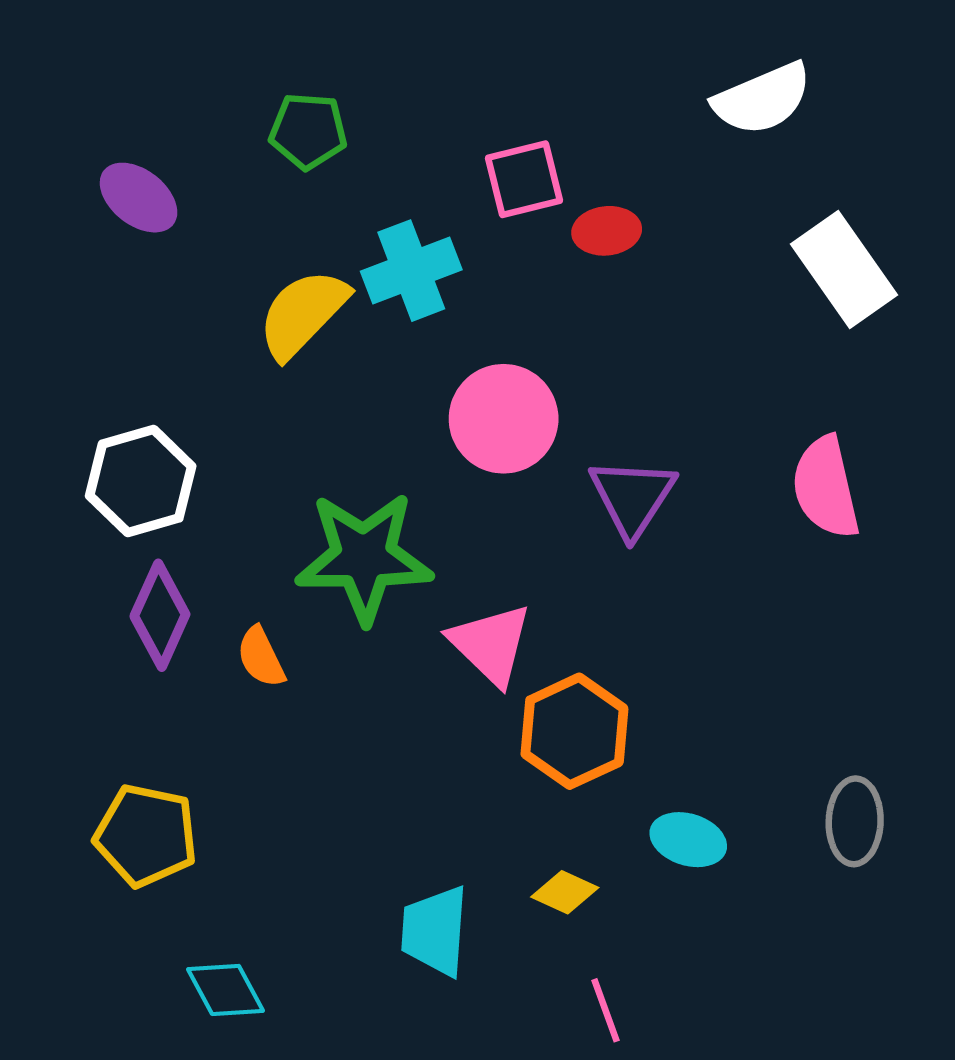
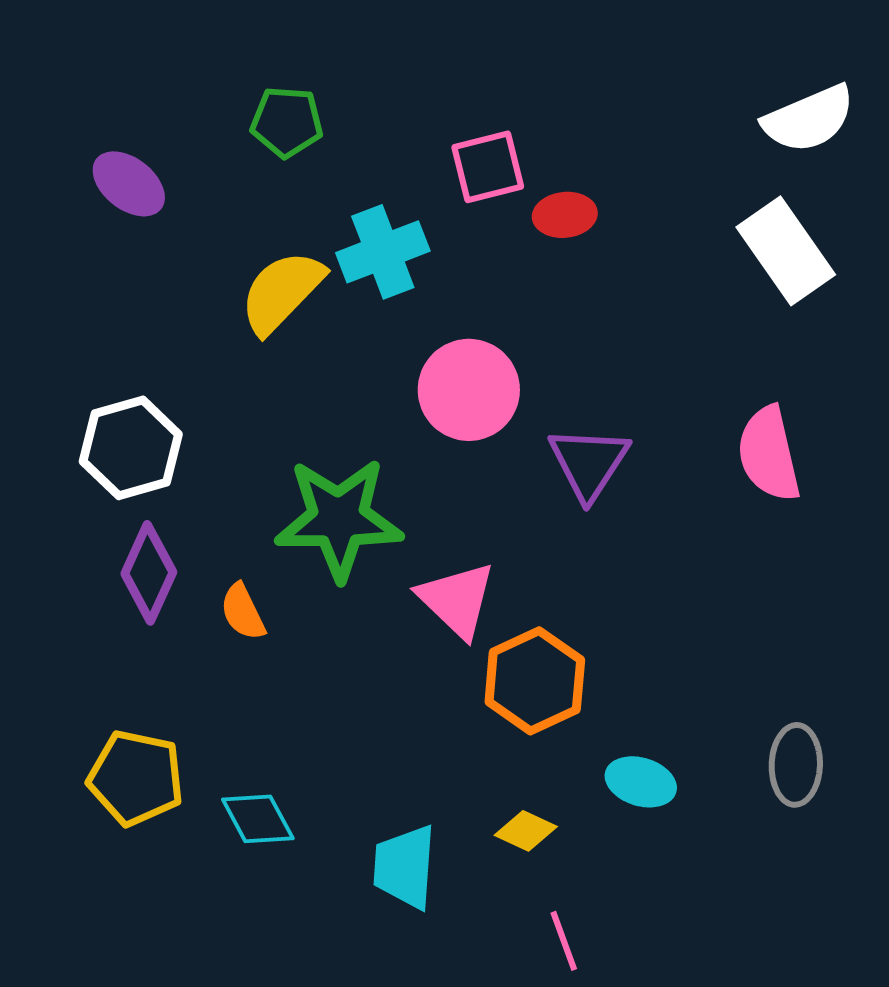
white semicircle: (762, 99) -> (809, 119), moved
cyan diamond: (225, 990) -> (258, 819), moved

